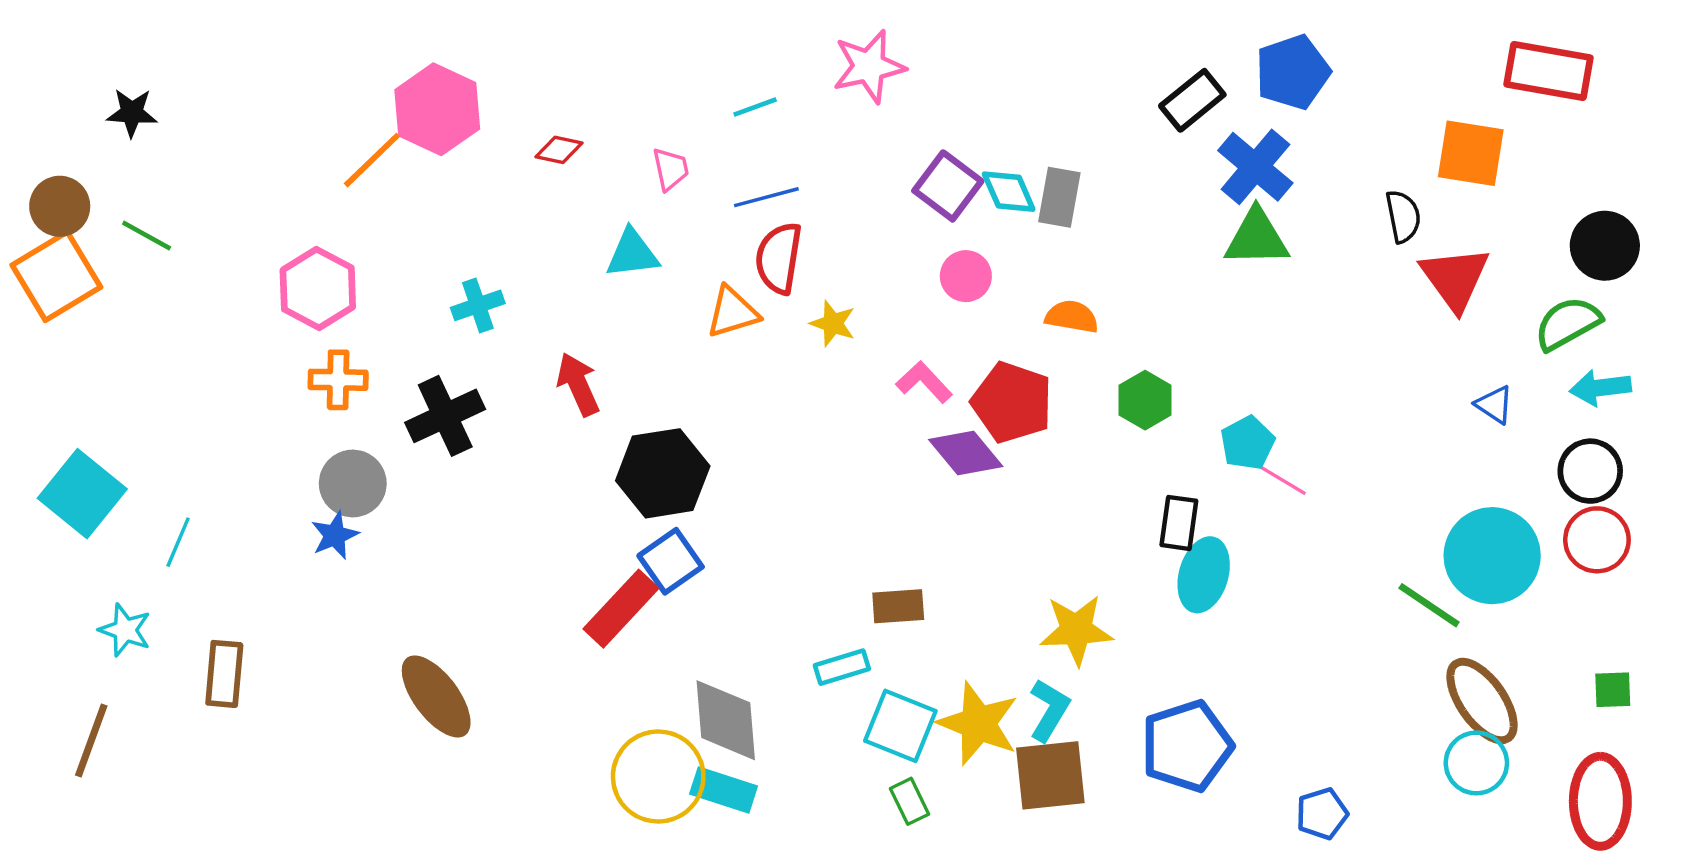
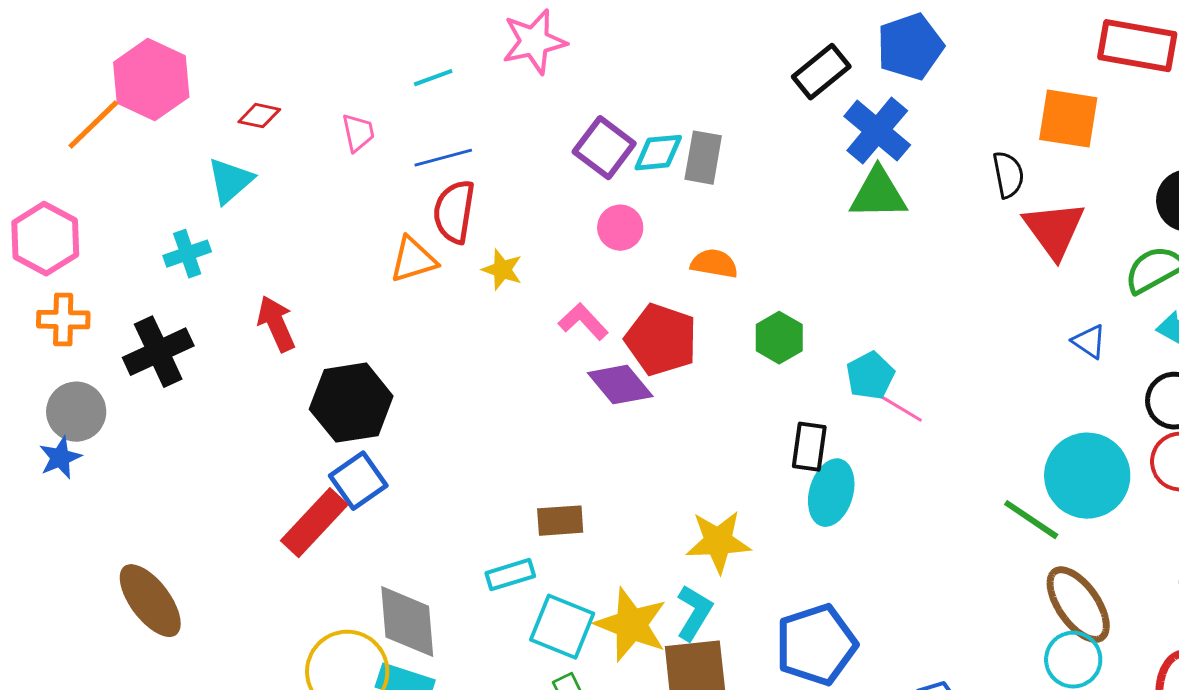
cyan diamond: (1009, 192) -> (658, 153), turned -72
cyan triangle: (632, 254) -> (230, 181), moved, turned -34

